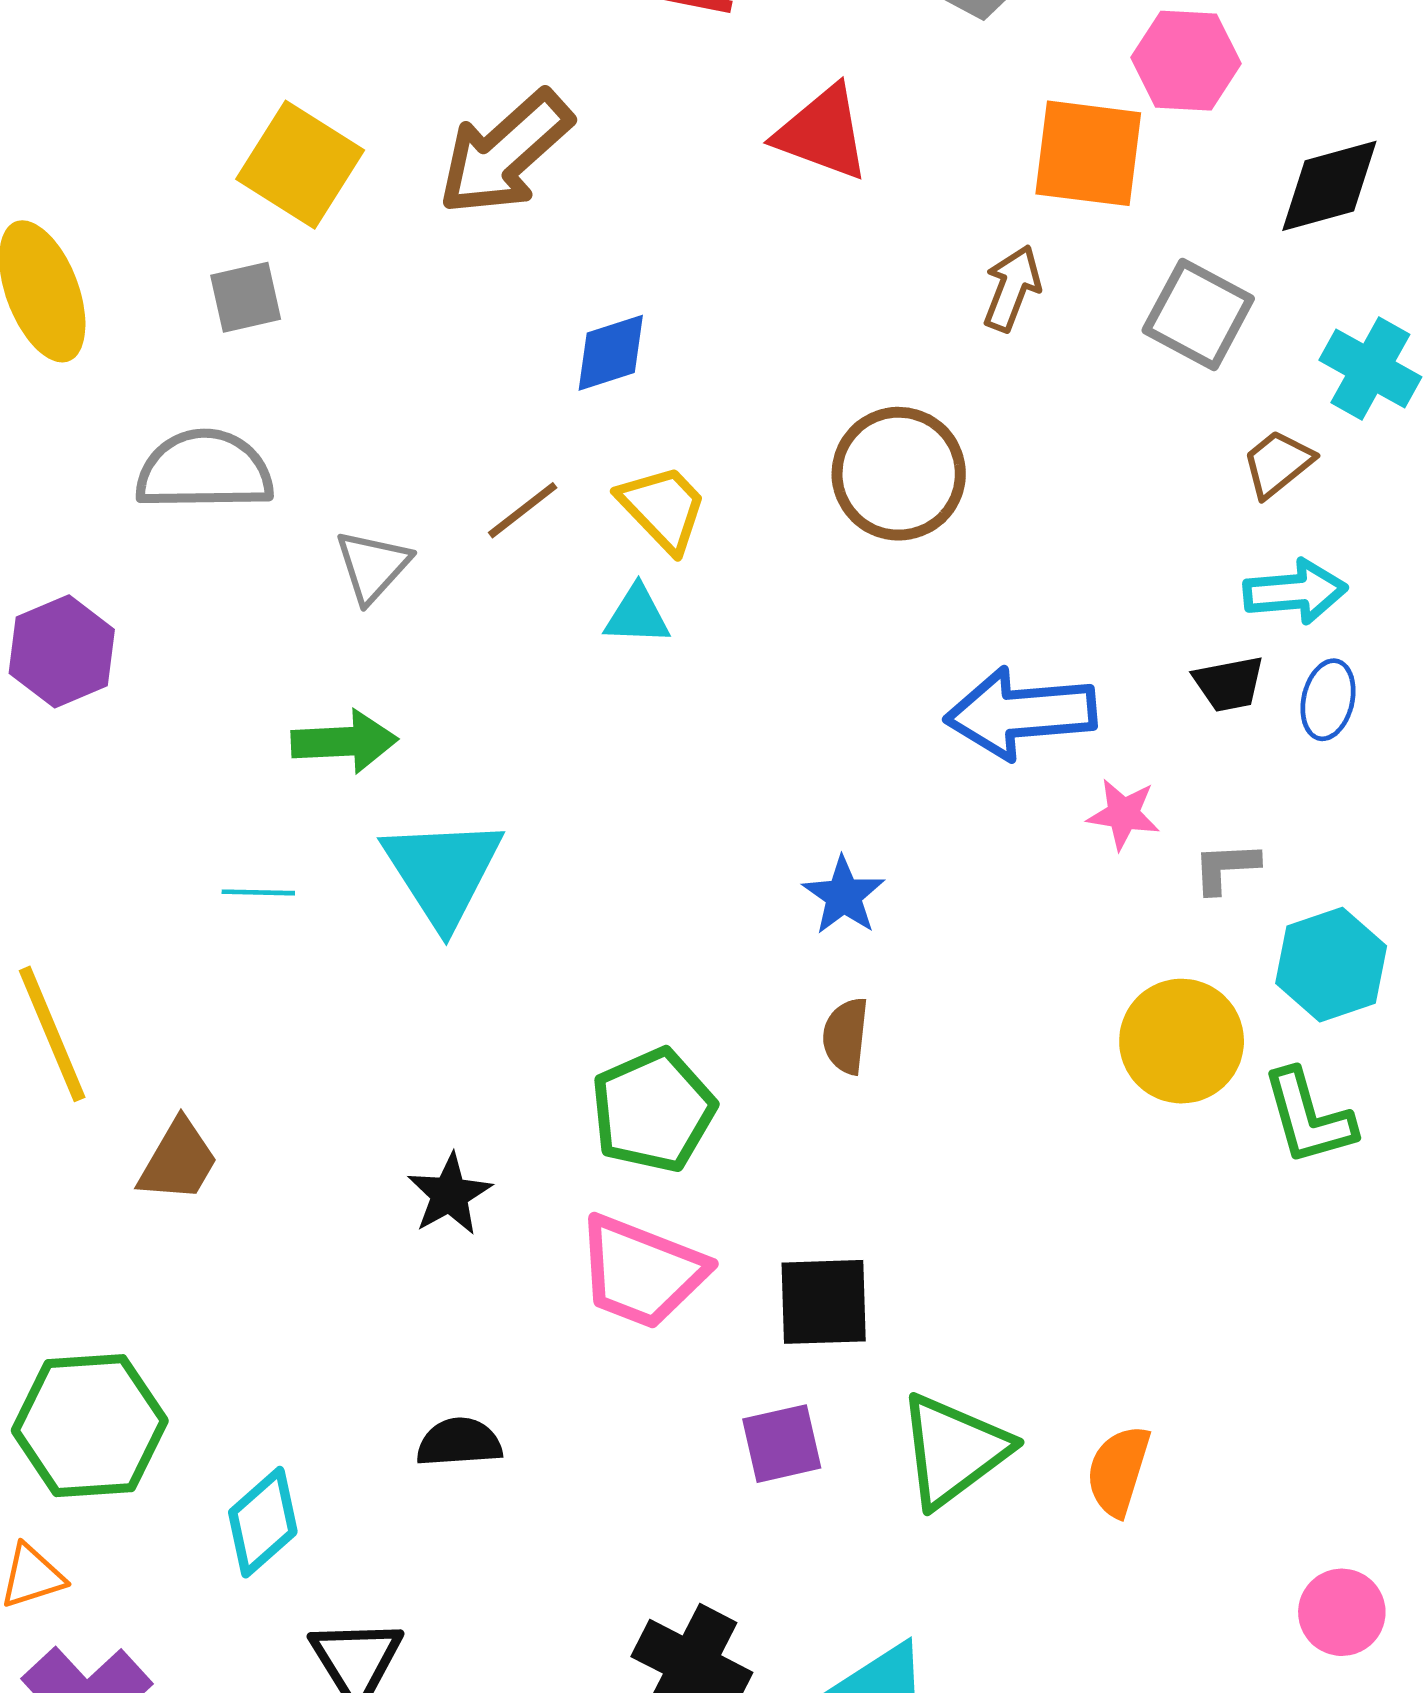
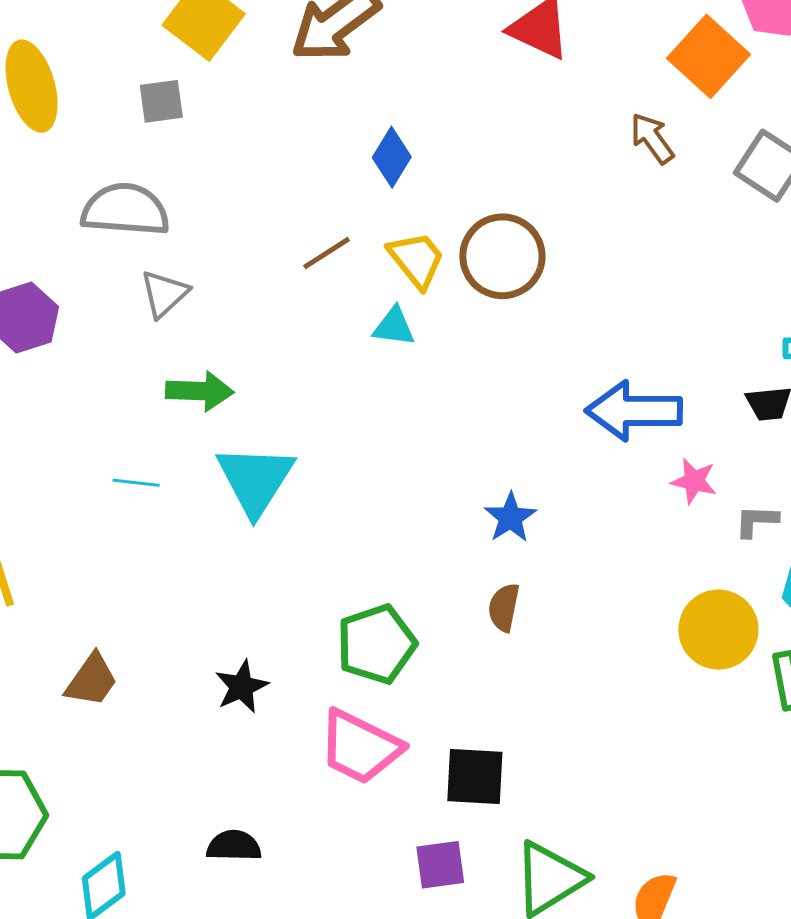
orange square: (1088, 153) -> (708, 56), turned 30
brown arrow: (1012, 288) -> (652, 138), turned -62
blue diamond: (611, 353) -> (392, 157), turned -46
brown circle: (899, 474) -> (502, 256), moved
gray triangle: (373, 566) -> (164, 294), moved
brown trapezoid: (178, 1161) -> (92, 680), moved

